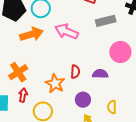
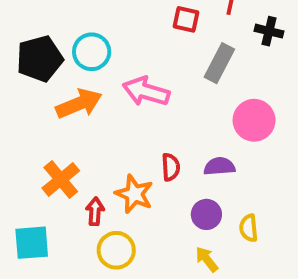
gray rectangle: (106, 21) -> (219, 63), turned -42
red arrow: (23, 95) -> (95, 211), moved
purple circle: (83, 100) -> (206, 214), moved

